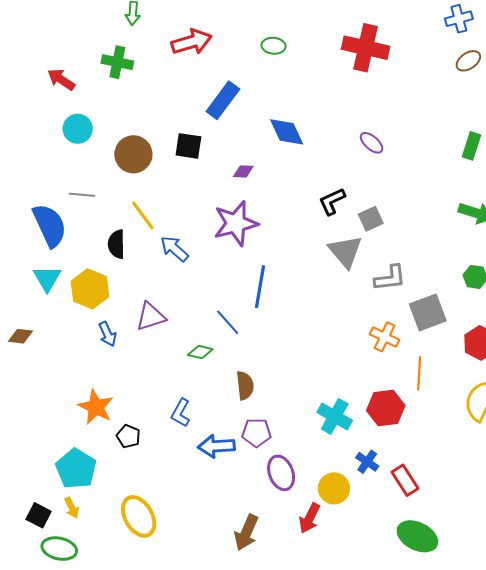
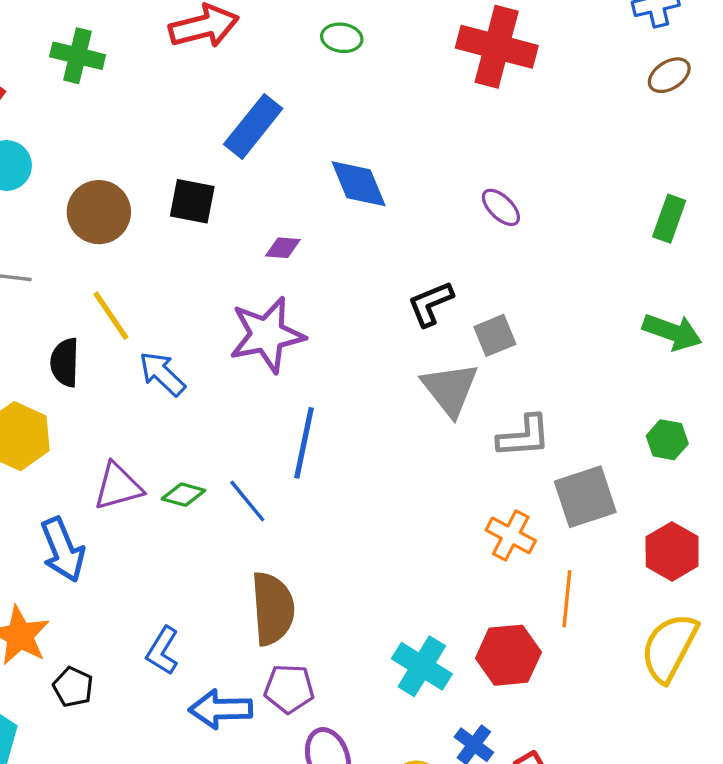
blue arrow: (108, 334) -> (63, 550), moved, size x1.5
green diamond: (200, 352) -> (183, 495), moved
brown semicircle: (245, 385) -> (273, 609), size x1.5

